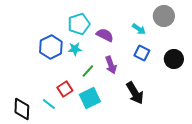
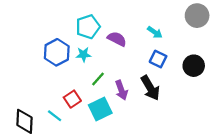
gray circle: (164, 16) -> (197, 16), moved
purple arrow: (111, 65) -> (121, 90), moved
black arrow: (135, 93) -> (150, 88), moved

